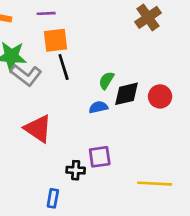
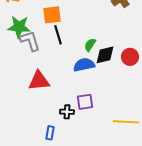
gray L-shape: (26, 75) -> (30, 41), turned -145
blue semicircle: (98, 107) -> (84, 65), size x1.5
red triangle: (38, 129) -> (39, 81), turned -40

